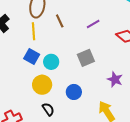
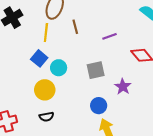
purple star: (115, 79) -> (123, 87), moved
blue circle: (74, 92) -> (99, 106), moved
black semicircle: (48, 109) -> (46, 117), turned 104

